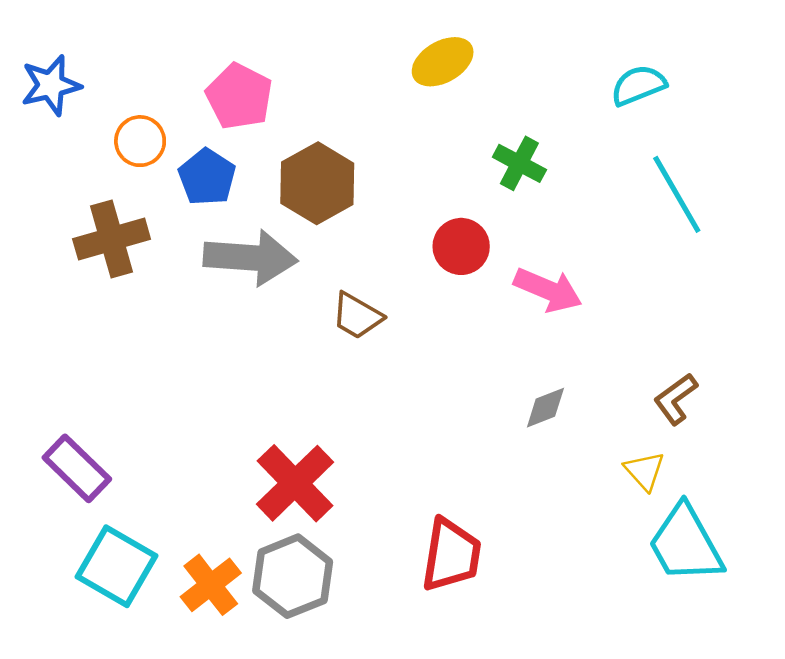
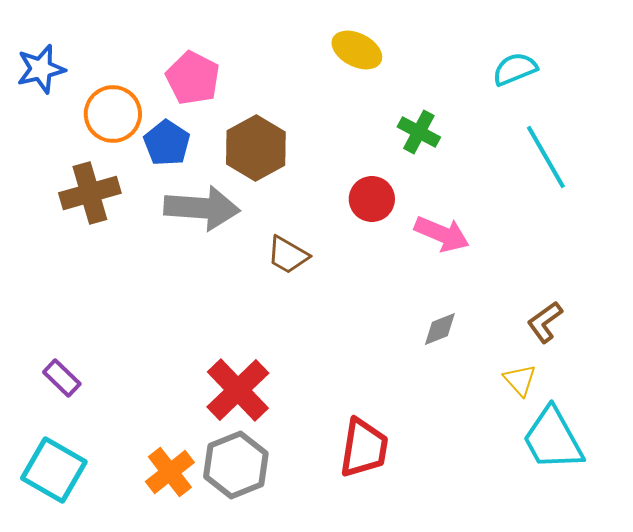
yellow ellipse: (443, 62) -> (357, 50), turned 57
orange circle: (140, 141) -> (113, 114), size x1.4
purple rectangle: (77, 468) -> (62, 378), size x0.7
cyan square: (117, 566) -> (54, 470), moved

